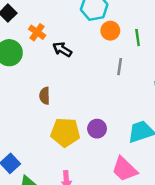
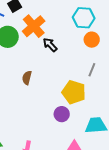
orange cross: (37, 32) -> (34, 26), size x1.6
yellow pentagon: (65, 132) -> (74, 92), moved

